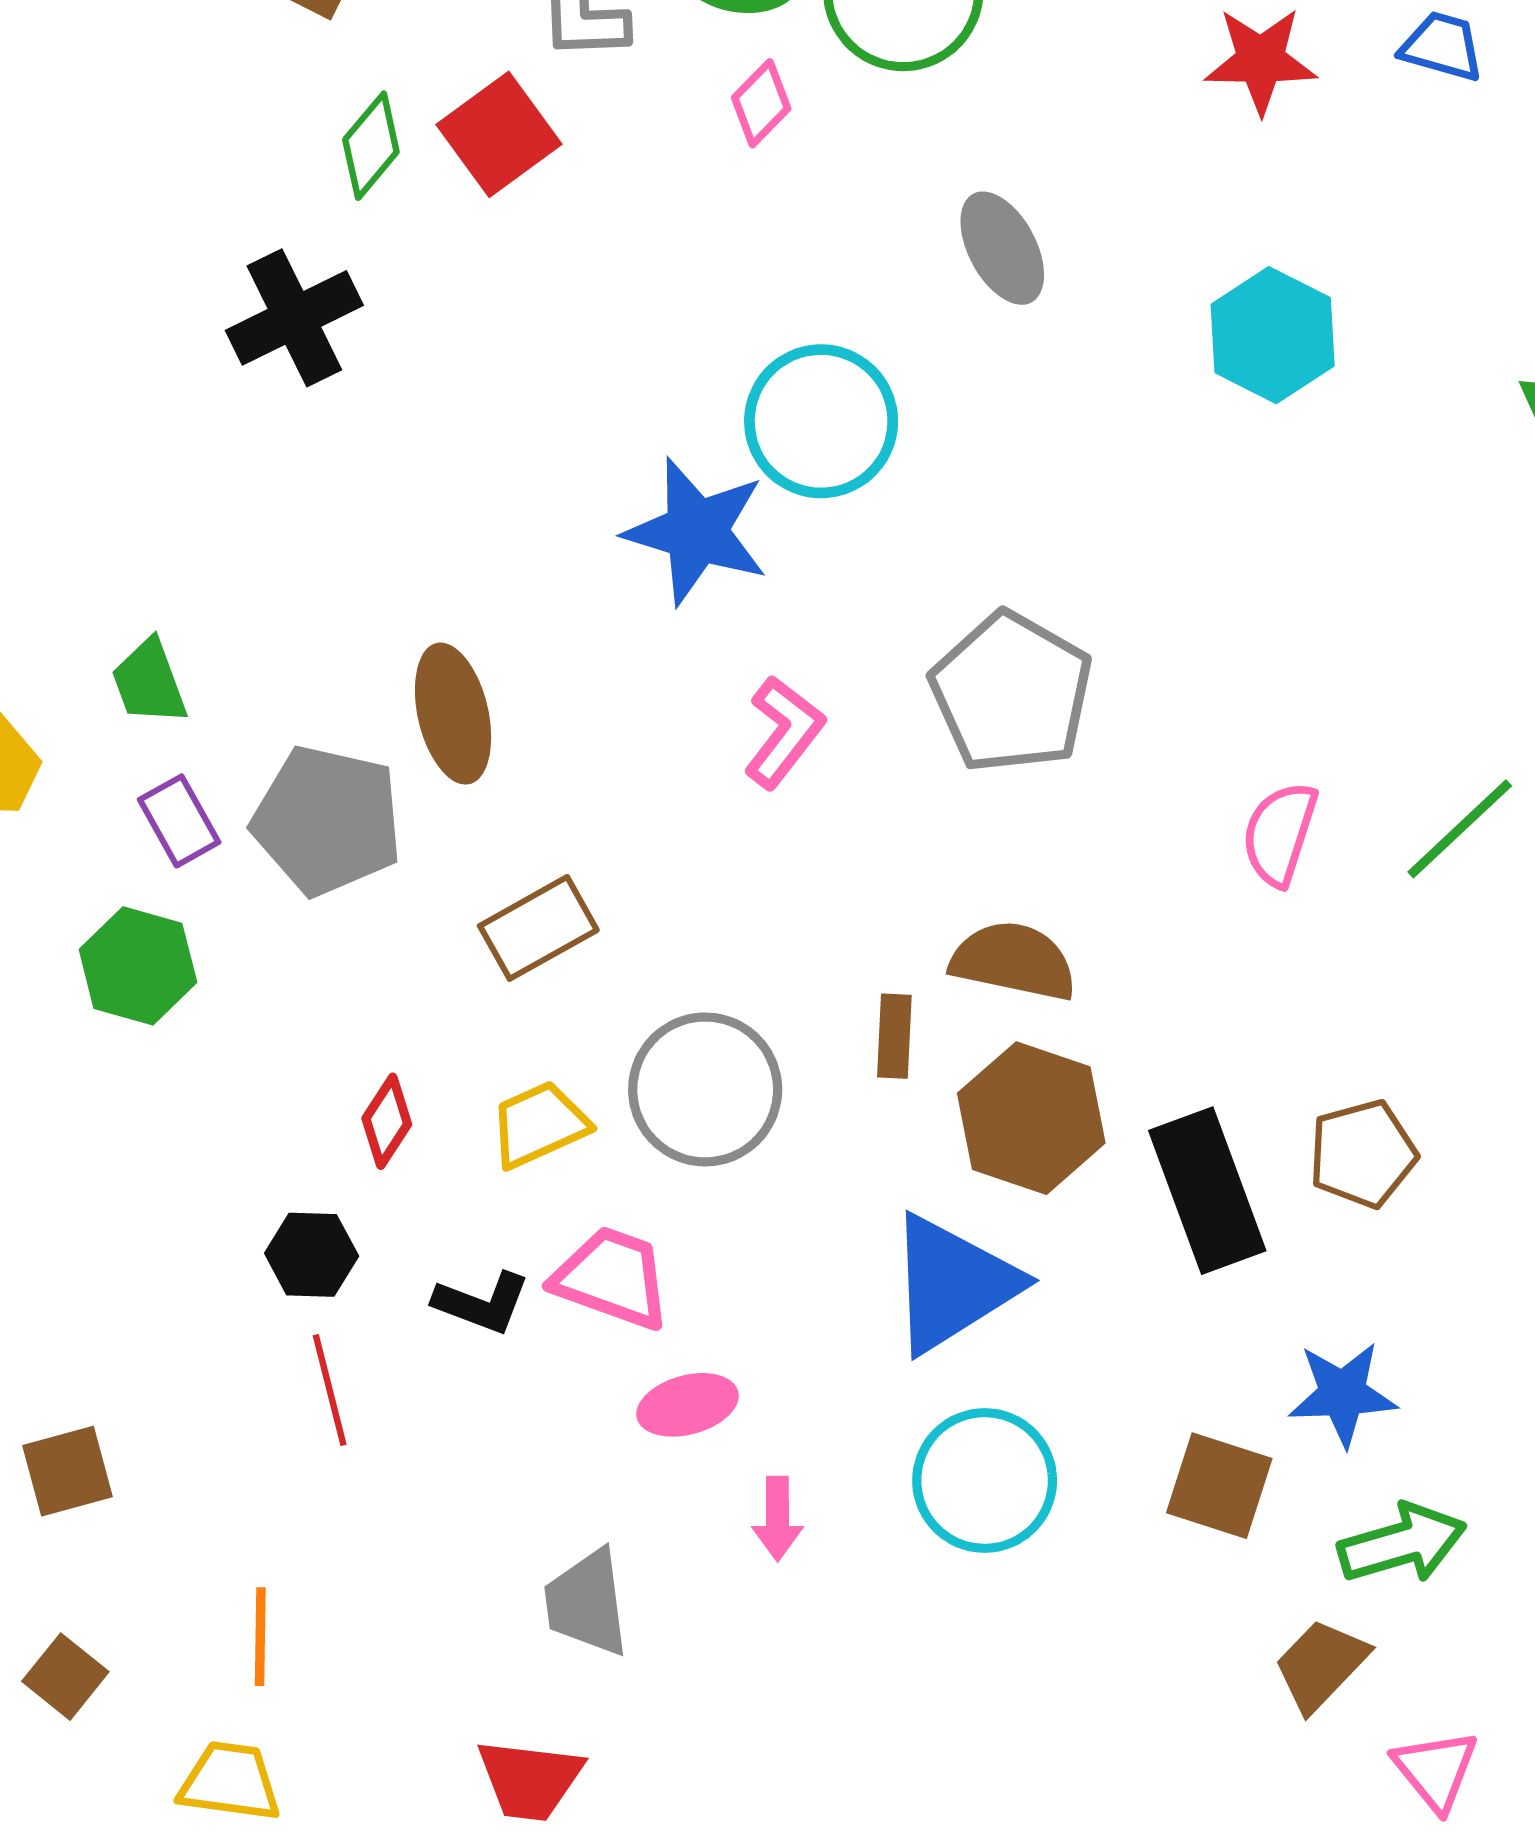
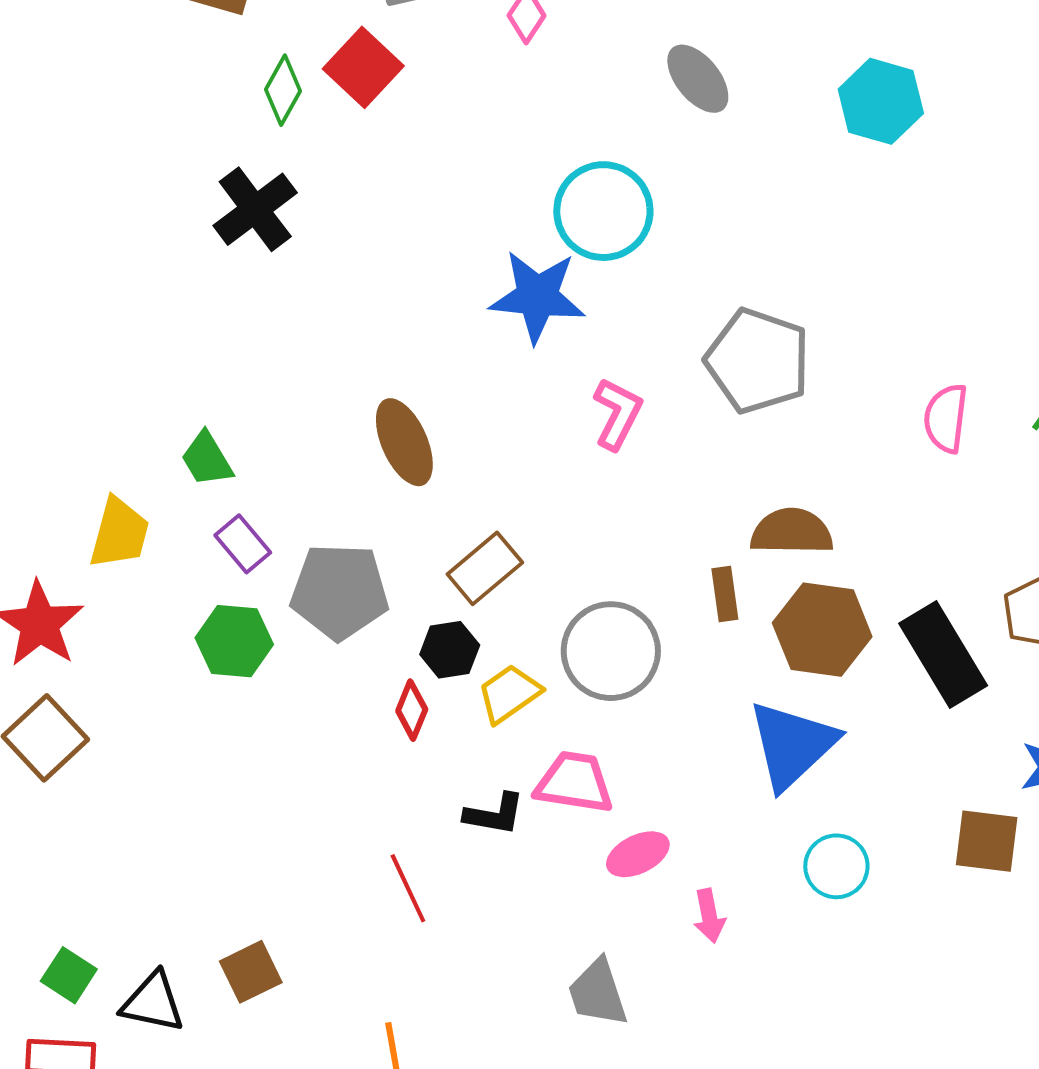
gray pentagon: (327, 820) -> (340, 592), moved
black hexagon: (312, 1255) -> (450, 650), moved
cyan circle: (985, 1480) -> (836, 866), size x0.7

